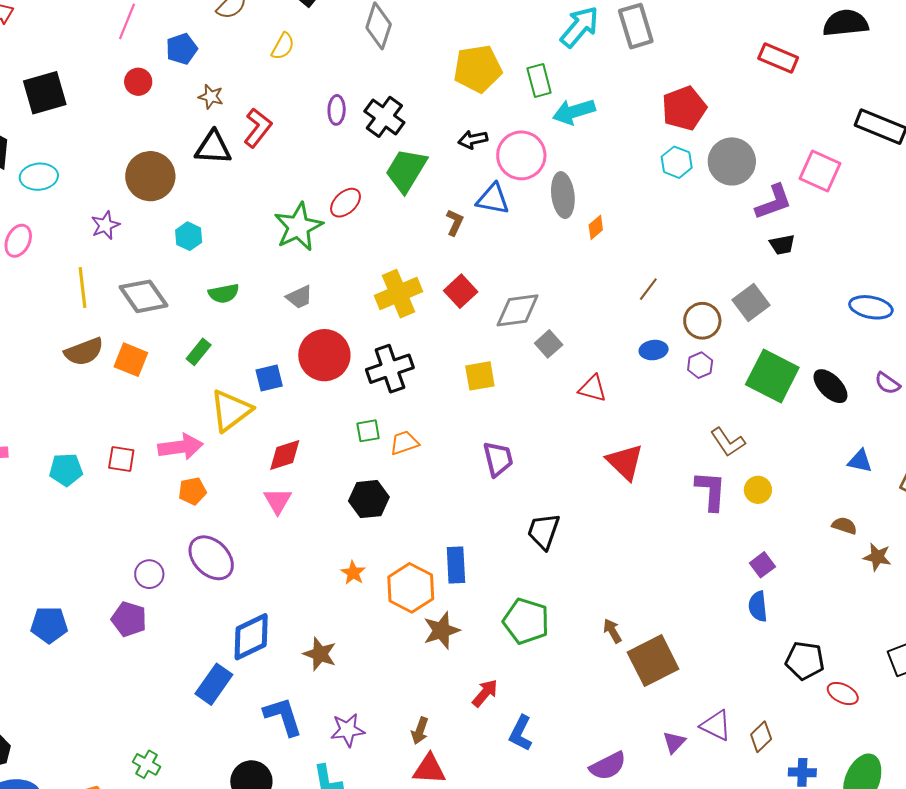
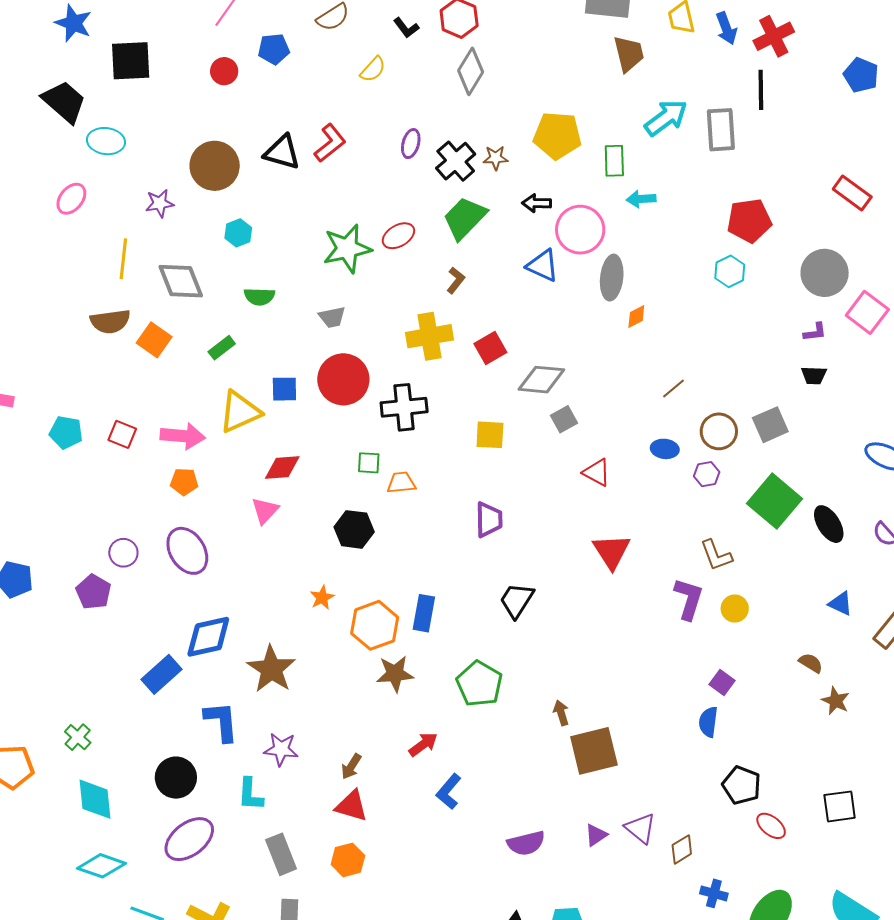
brown star: (211, 97) -> (496, 158), moved, turned -30
cyan arrow: (574, 112) -> (641, 199), size x0.7
gray circle: (732, 161) -> (825, 273), moved
purple L-shape: (773, 202) -> (815, 332), size x0.6
brown L-shape: (455, 222) -> (456, 280), moved
purple square: (762, 565) -> (722, 682), turned -30
brown star: (320, 654) -> (271, 669), size x1.4

